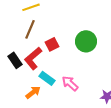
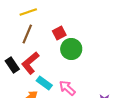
green circle: (86, 41) -> (71, 49), moved
red square: (52, 44) -> (59, 33), moved

